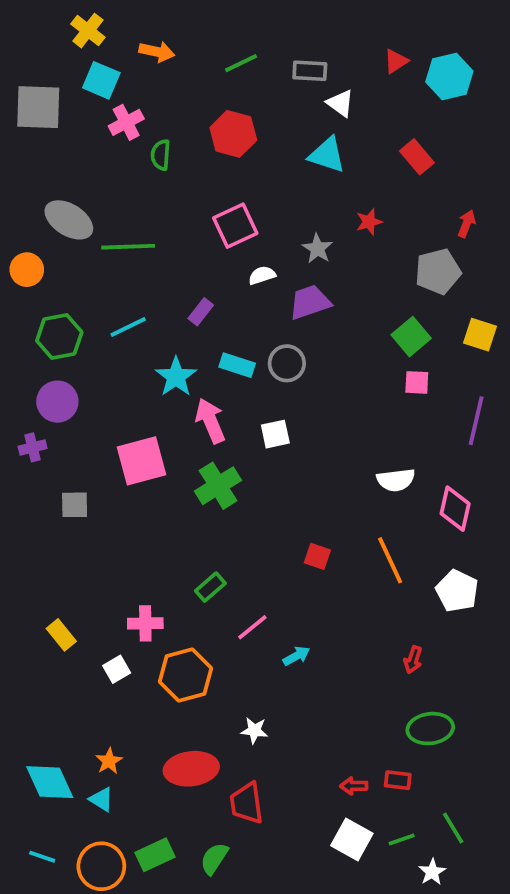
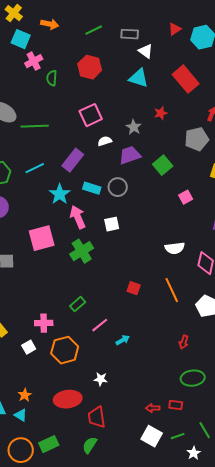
red rectangle: (417, 157) -> (186, 79), size x1.5
purple rectangle: (201, 312) -> (73, 160), size x1.6
green square: (411, 337) -> (163, 165), moved
pink square: (417, 382) -> (186, 197), turned -32
green semicircle: (214, 859) -> (90, 445), moved

